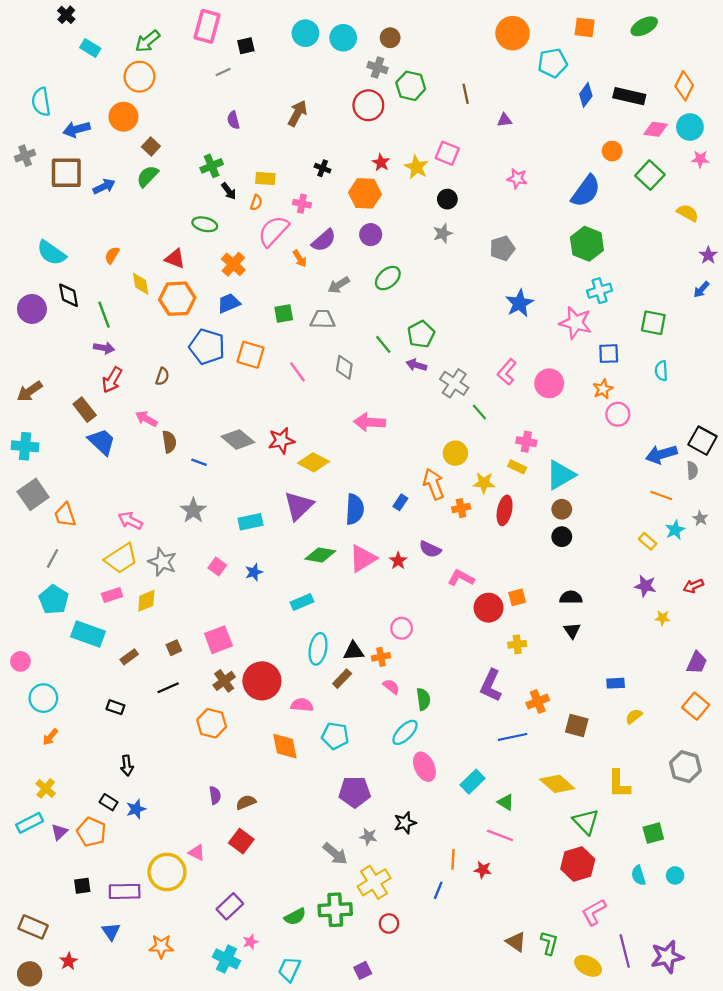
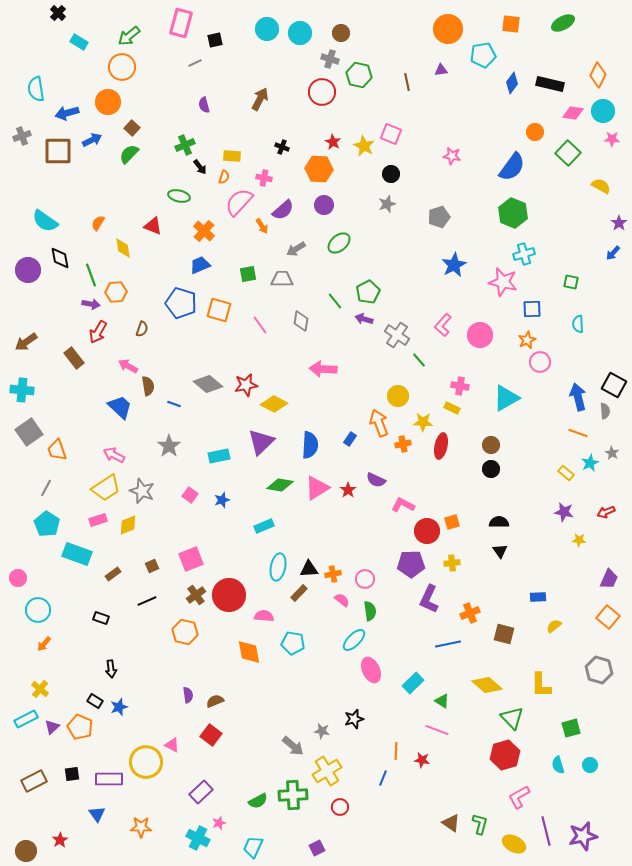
purple triangle: (505, 120) -> (441, 70), moved
blue arrow: (104, 187) -> (92, 140), moved
orange hexagon: (177, 299) -> (116, 292), moved, size x0.7
green square: (653, 323) -> (571, 282), size x0.7
blue trapezoid: (102, 442) -> (120, 407), moved
blue arrow: (661, 454) -> (578, 397), turned 92
cyan triangle: (561, 475) -> (506, 398), moved
pink circle: (402, 628) -> (365, 579), moved
purple pentagon: (355, 792) -> (411, 564), moved
brown rectangle: (33, 927) -> (34, 781), moved, turned -50

